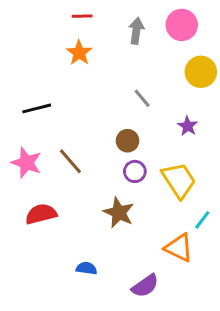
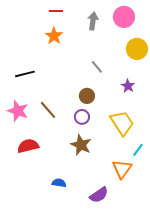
purple circle: (135, 171) -> (82, 117), moved
orange triangle: (179, 248) -> (122, 169), turned 40

